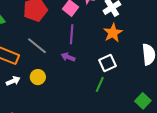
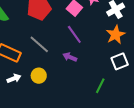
purple line: (72, 34) -> (74, 34), turned -42
white square: (107, 63) -> (120, 61), moved

